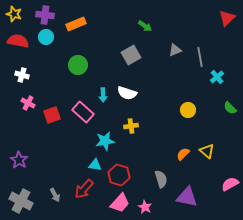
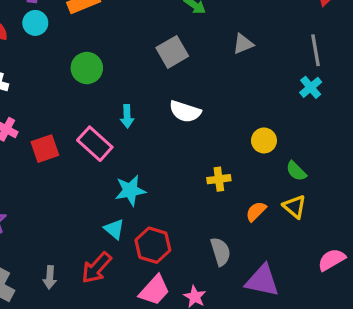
gray line: (200, 57) -> (316, 50), moved
white semicircle: (127, 93) -> (185, 111), moved
green semicircle: (230, 108) -> (296, 171), moved
yellow cross: (131, 126) -> (219, 179), moved
cyan triangle: (95, 165) -> (114, 229), turned 32
gray arrow: (55, 195) -> (50, 277), turned 32

